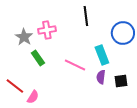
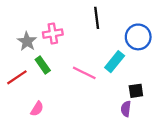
cyan rectangle: (102, 55) -> (115, 62), turned 60
purple semicircle: (101, 77) -> (126, 109), moved
red line: (15, 86) -> (17, 77), moved, turned -72

